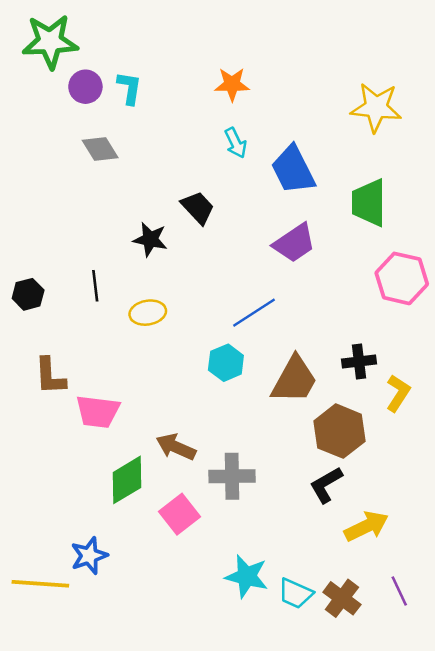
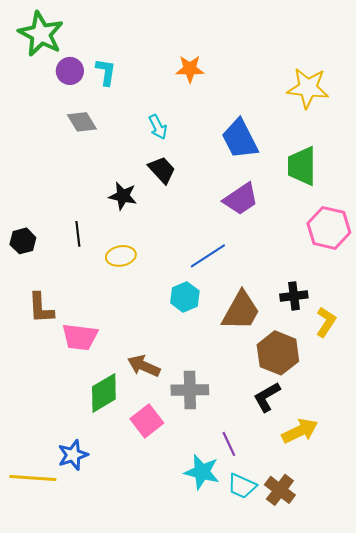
green star: (50, 42) -> (41, 34), turned 30
cyan arrow: (236, 143) -> (158, 127), moved
purple line: (399, 591) -> (229, 444), moved

